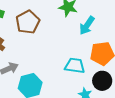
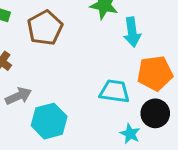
cyan arrow: (87, 25) -> (132, 32), turned -42

